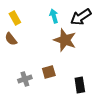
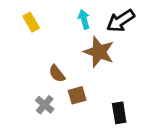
brown semicircle: (11, 39) -> (57, 74), moved
gray cross: (25, 79) -> (45, 105), turned -32

